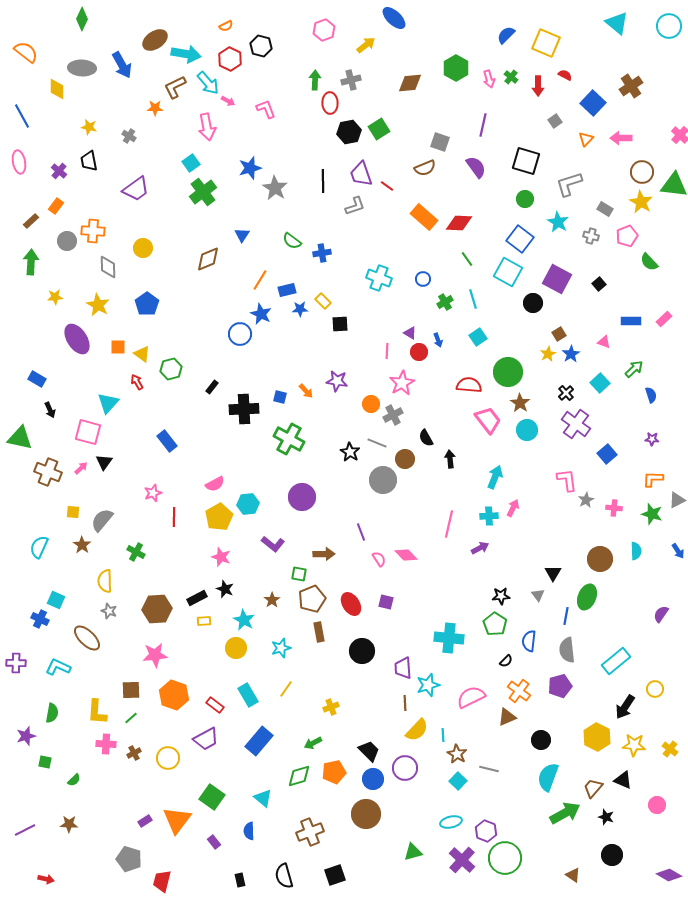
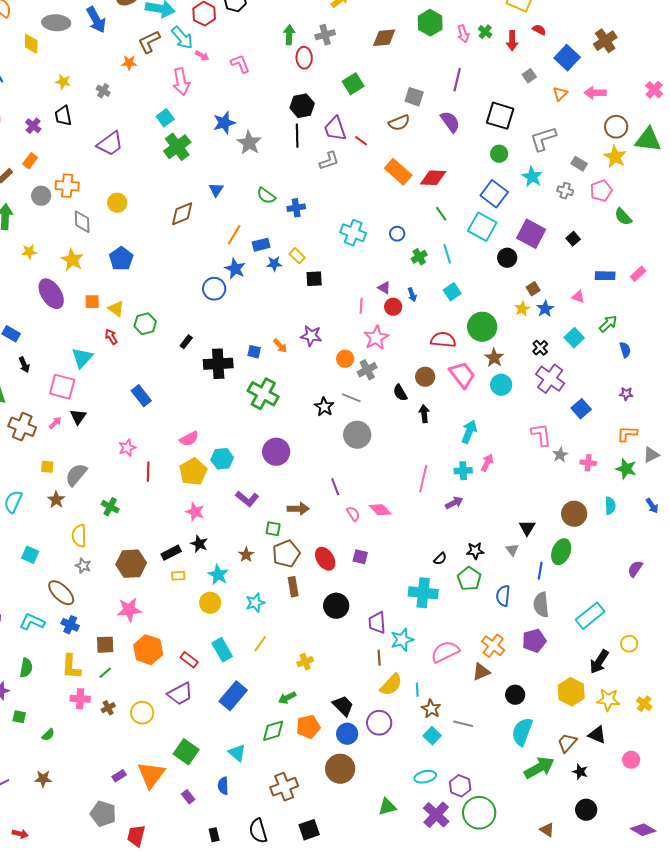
black hexagon: (349, 132) -> (302, 106), moved
brown circle: (405, 459) -> (425, 377), moved
blue cross: (40, 619) -> (70, 625), moved
black semicircle: (506, 661) -> (440, 559), moved

